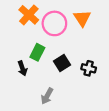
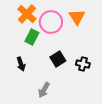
green rectangle: (37, 52) -> (32, 37), moved

